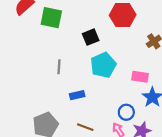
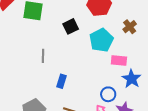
cyan pentagon: (103, 65) -> (101, 40), moved
blue rectangle: (77, 95) -> (61, 81), turned -56

